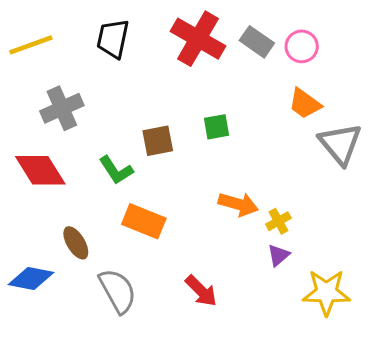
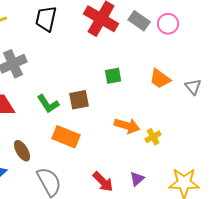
orange trapezoid: (305, 104) -> (160, 79), moved
brown square: (158, 141) -> (79, 100), moved
gray triangle: (340, 144) -> (193, 87), size x0.6
purple triangle: (278, 255) -> (137, 179), moved

